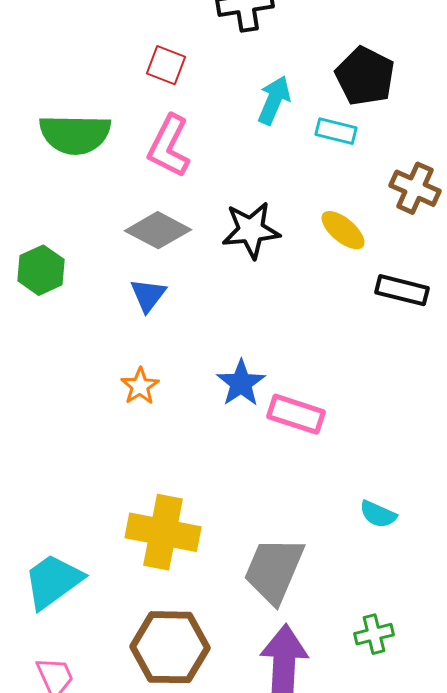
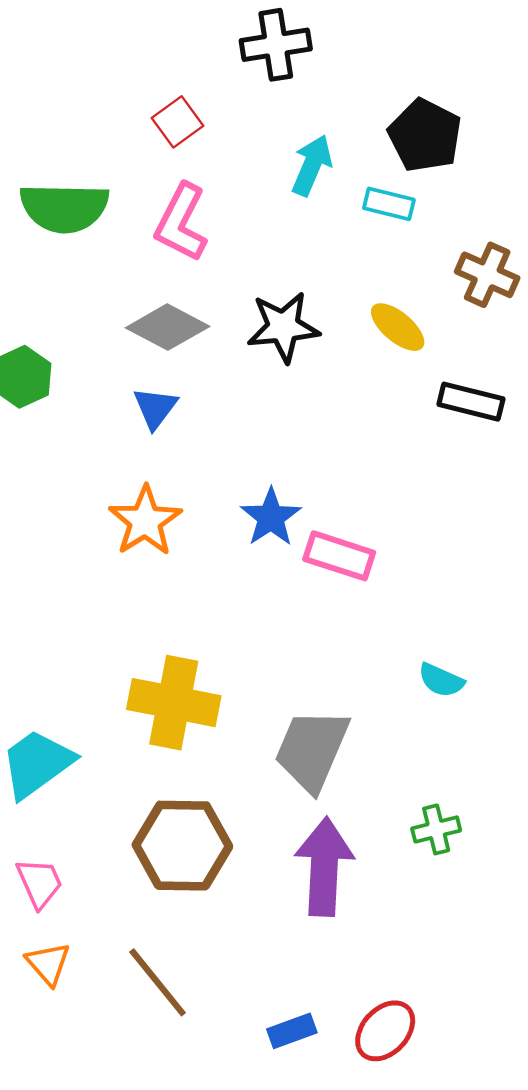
red square: (166, 65) -> (178, 122), turned 33
orange star: (140, 386) -> (145, 521), size x1.5

